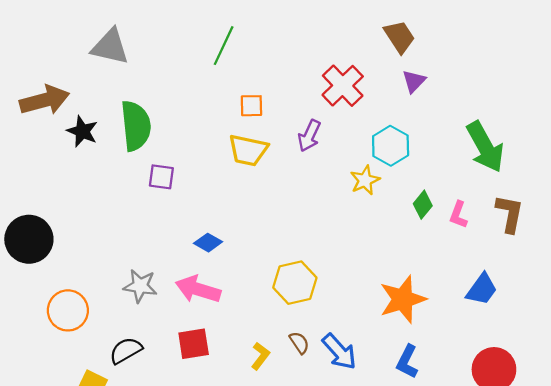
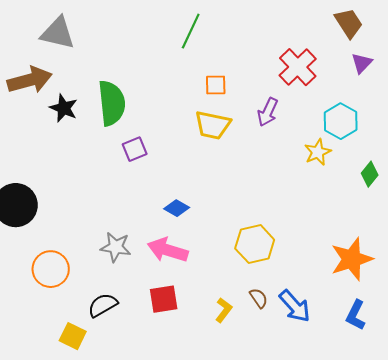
gray triangle: (110, 47) -> (58, 33), moved
purple square: (161, 177) -> (135, 149), turned -30

